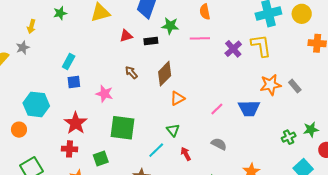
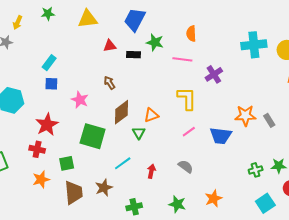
yellow L-shape: (261, 46) -> (187, 98), moved
brown diamond: (165, 74) -> (121, 112), moved
green triangle: (173, 130) -> (139, 133), moved
red arrow: (186, 154) -> (151, 171), turned 32

